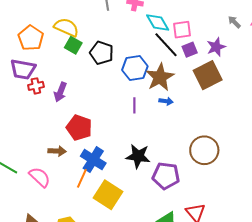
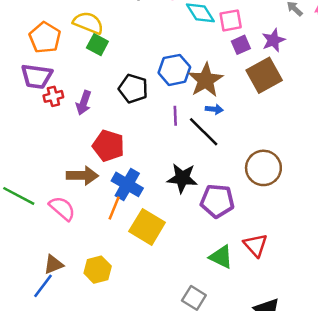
black line: (166, 45) -> (204, 132), moved
black pentagon: (102, 53) -> (133, 89), moved
brown arrow: (57, 151) -> (82, 176), size x1.4

